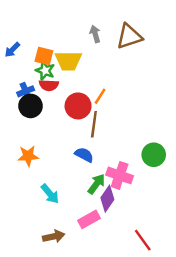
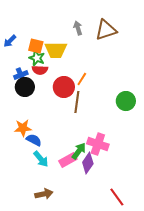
blue semicircle: (84, 155) -> (34, 140), moved
green circle: (154, 155) -> (126, 101), moved
pink rectangle: (89, 219) -> (68, 160), moved

